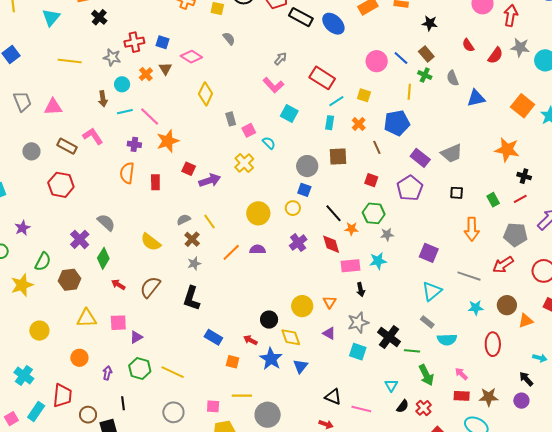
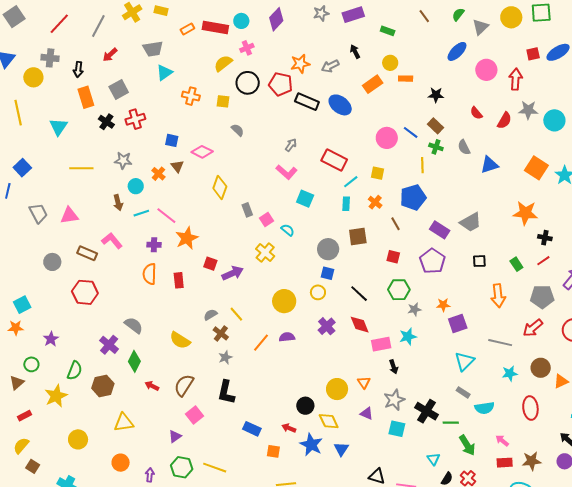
red cross: (134, 42) -> (135, 119), moved
orange star: (351, 229) -> (443, 305), moved
purple square: (429, 253) -> (458, 323), turned -36
pink square: (118, 323) -> (195, 415), moved, turned -30

